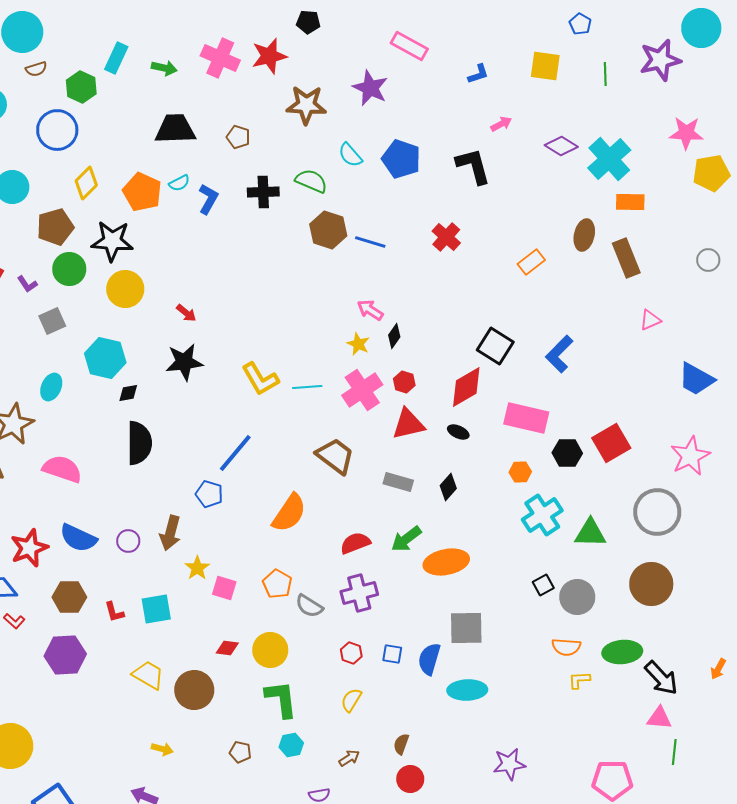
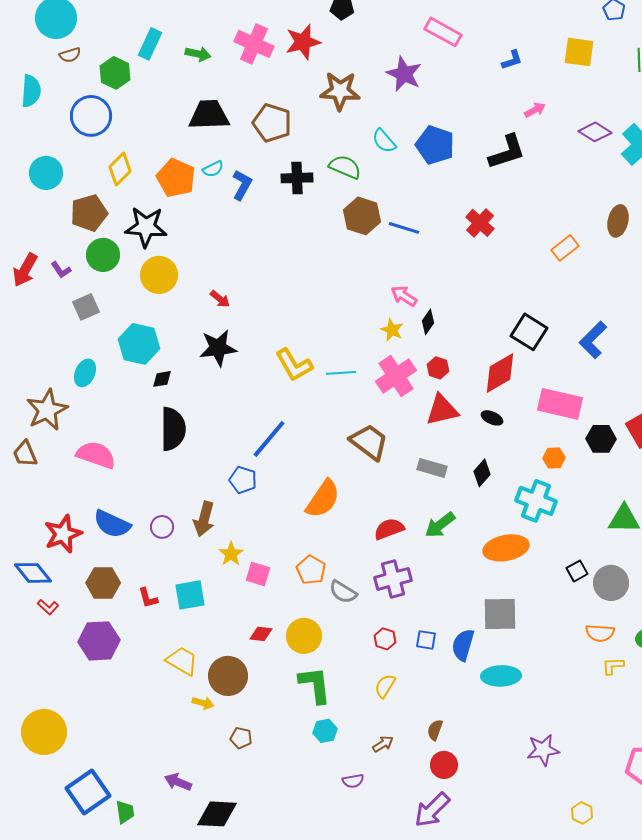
brown pentagon: (238, 137) -> (272, 123), size x1.6
black L-shape: (473, 166) -> (507, 152), turned 87
cyan cross: (542, 515) -> (536, 501), moved, turned -36
orange ellipse: (446, 562) -> (506, 548), moved
yellow arrow: (162, 749) -> (203, 703), moved
brown pentagon: (240, 752) -> (241, 738), moved

